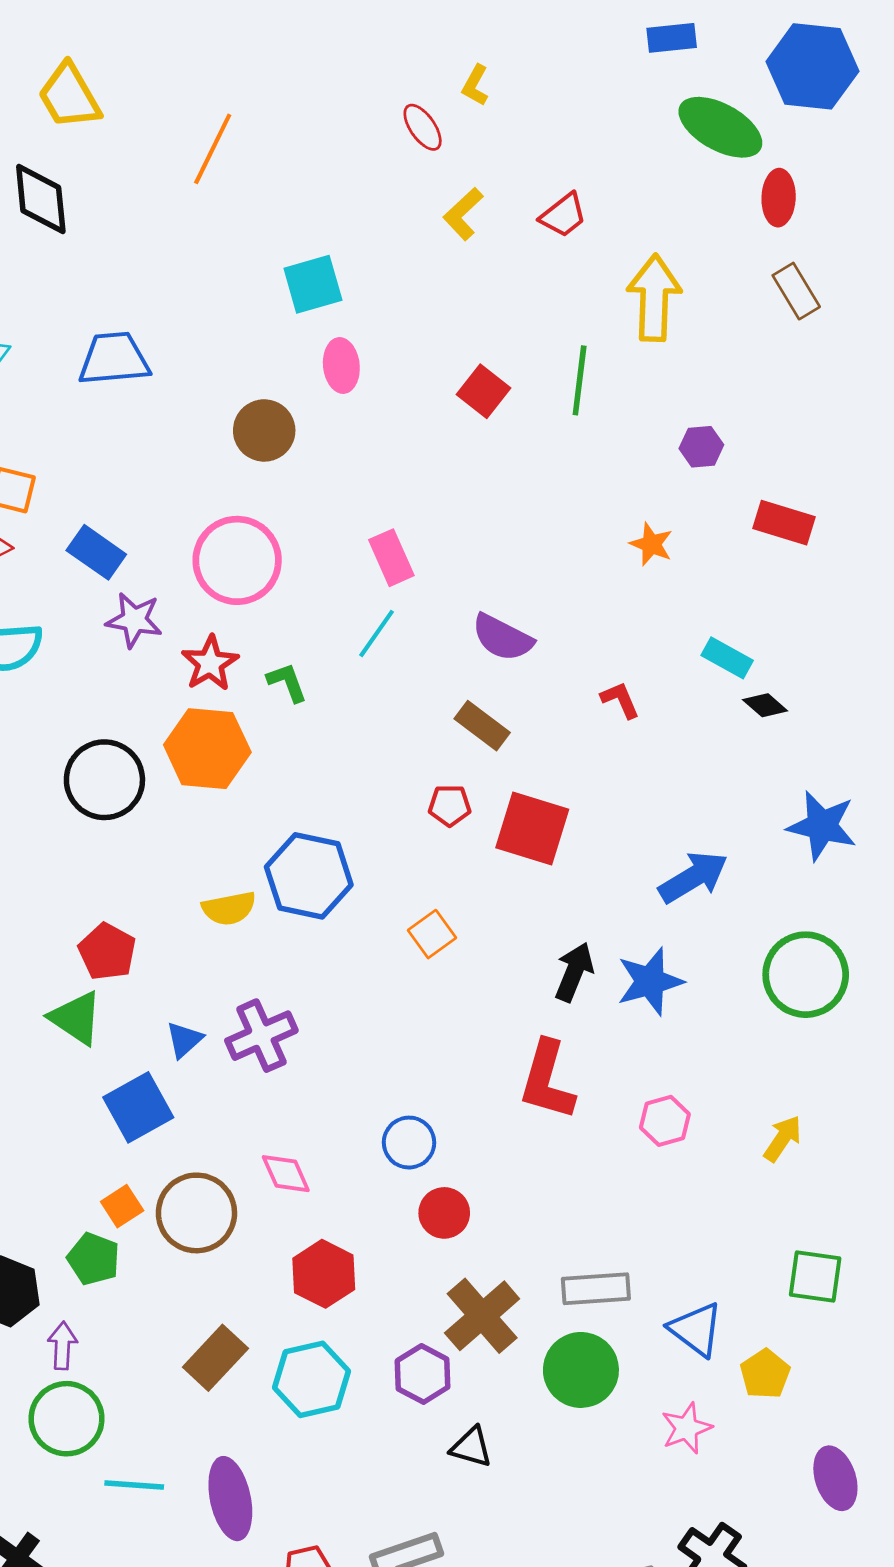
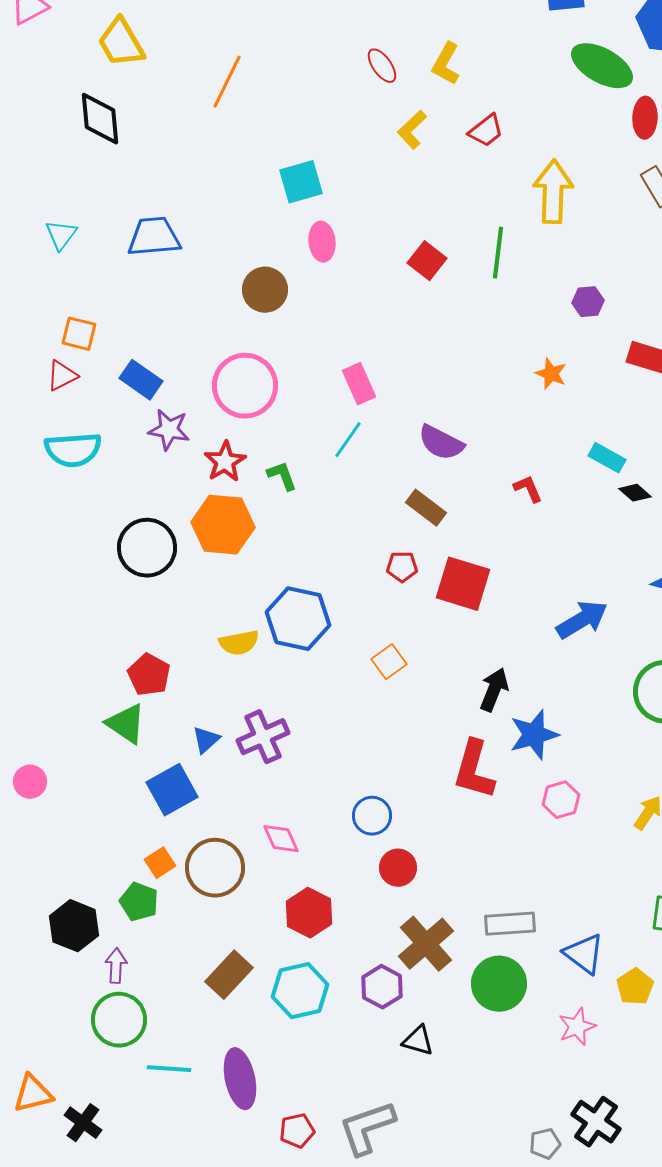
yellow L-shape: (475, 85) -> (446, 64), moved, size x1.4
blue star: (650, 981) -> (534, 735), moved

